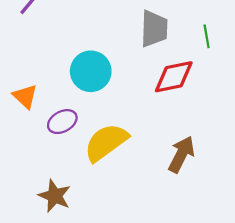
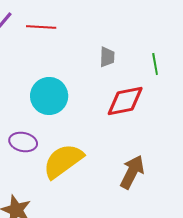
gray trapezoid: (154, 29) -> (107, 57), size x0.6
purple ellipse: (62, 122) -> (23, 142), turned 40

